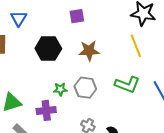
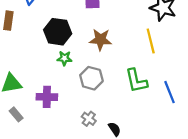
green L-shape: (127, 85) -> (136, 81), turned 50
green star: (60, 89) -> (64, 58), moved

